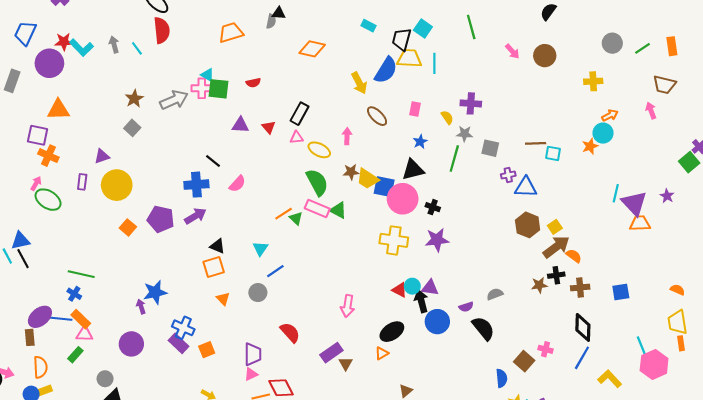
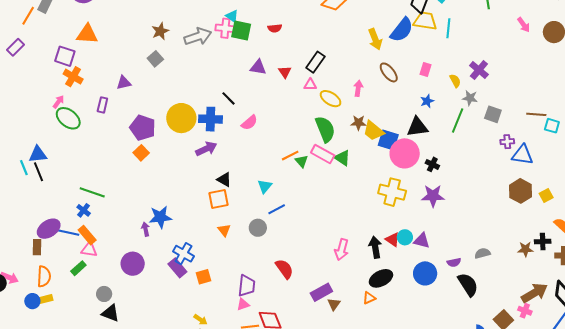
purple cross: (471, 103) -> (479, 70), turned 30
yellow circle: (117, 185) -> (181, 118), moved
purple pentagon: (161, 219) -> (143, 128), moved
brown arrow: (556, 247) -> (534, 293), moved
black arrow: (421, 301) -> (375, 247), moved

